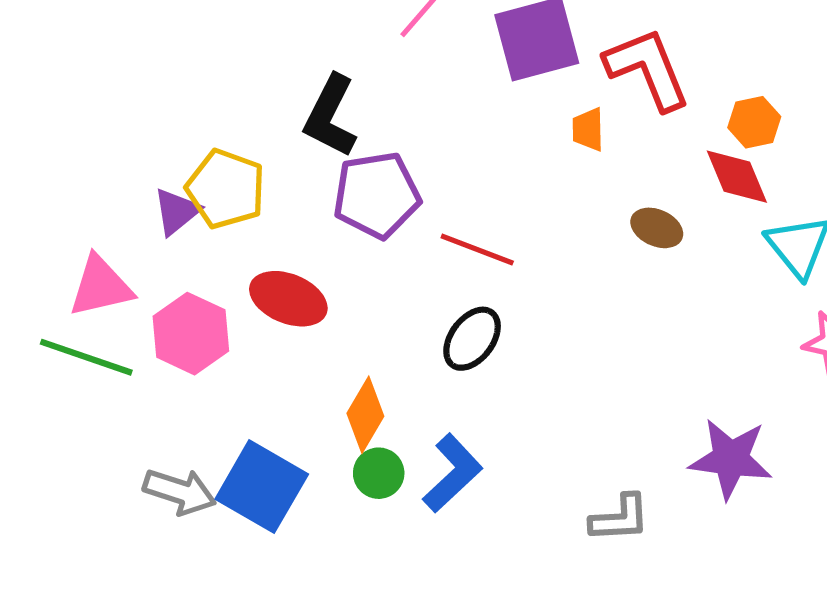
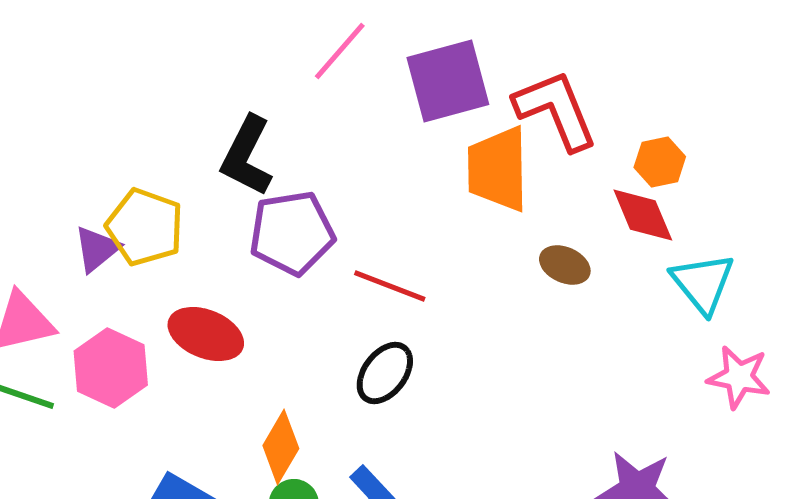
orange trapezoid: (588, 129) -> (498, 169), size x2.0

